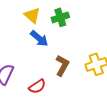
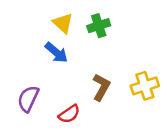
blue arrow: (39, 38) -> (56, 53), moved

